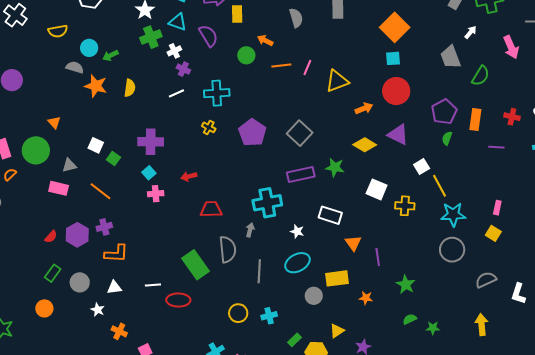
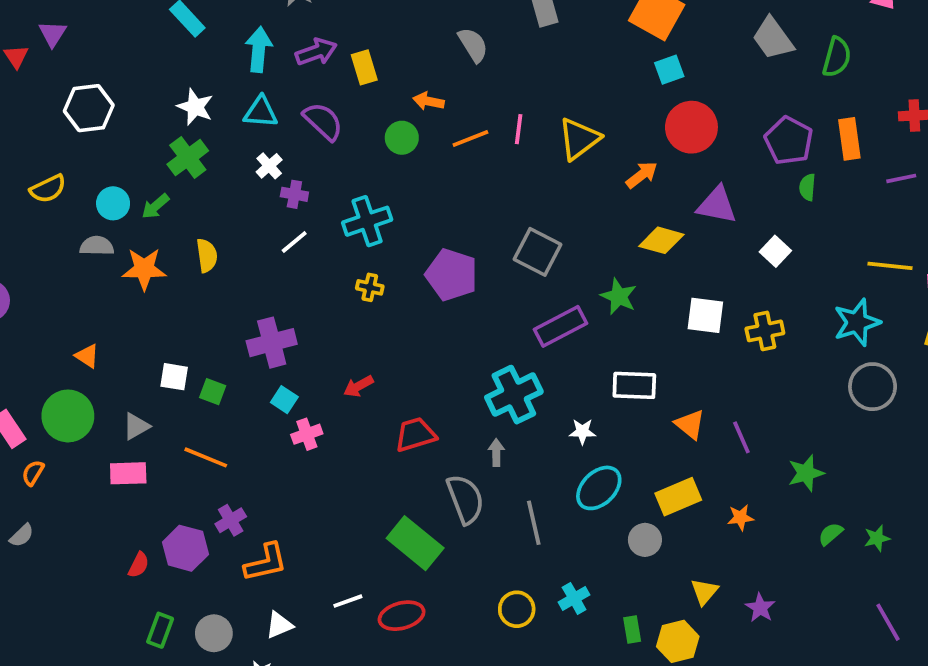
green cross: (151, 37) -> (188, 158), moved
green star: (335, 167) -> (619, 296), turned 30
yellow line: (439, 186) -> (890, 266), moved, turned -40
green star: (406, 284) -> (806, 473), turned -30
green rectangle: (294, 340) -> (632, 629), turned -40

